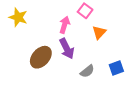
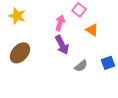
orange triangle: (99, 32) -> (92, 30), turned -40
brown ellipse: (41, 57) -> (20, 53), moved

